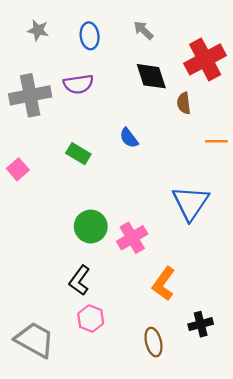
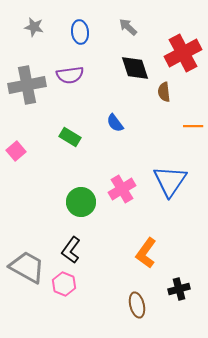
pink cross: (132, 238) -> (122, 189), moved
pink hexagon: (91, 318) -> (64, 284), moved
gray trapezoid: (35, 340) -> (27, 267), moved

